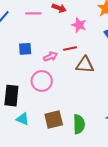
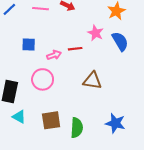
pink star: (79, 25) -> (96, 33), moved
brown triangle: (85, 65) -> (92, 81), moved

